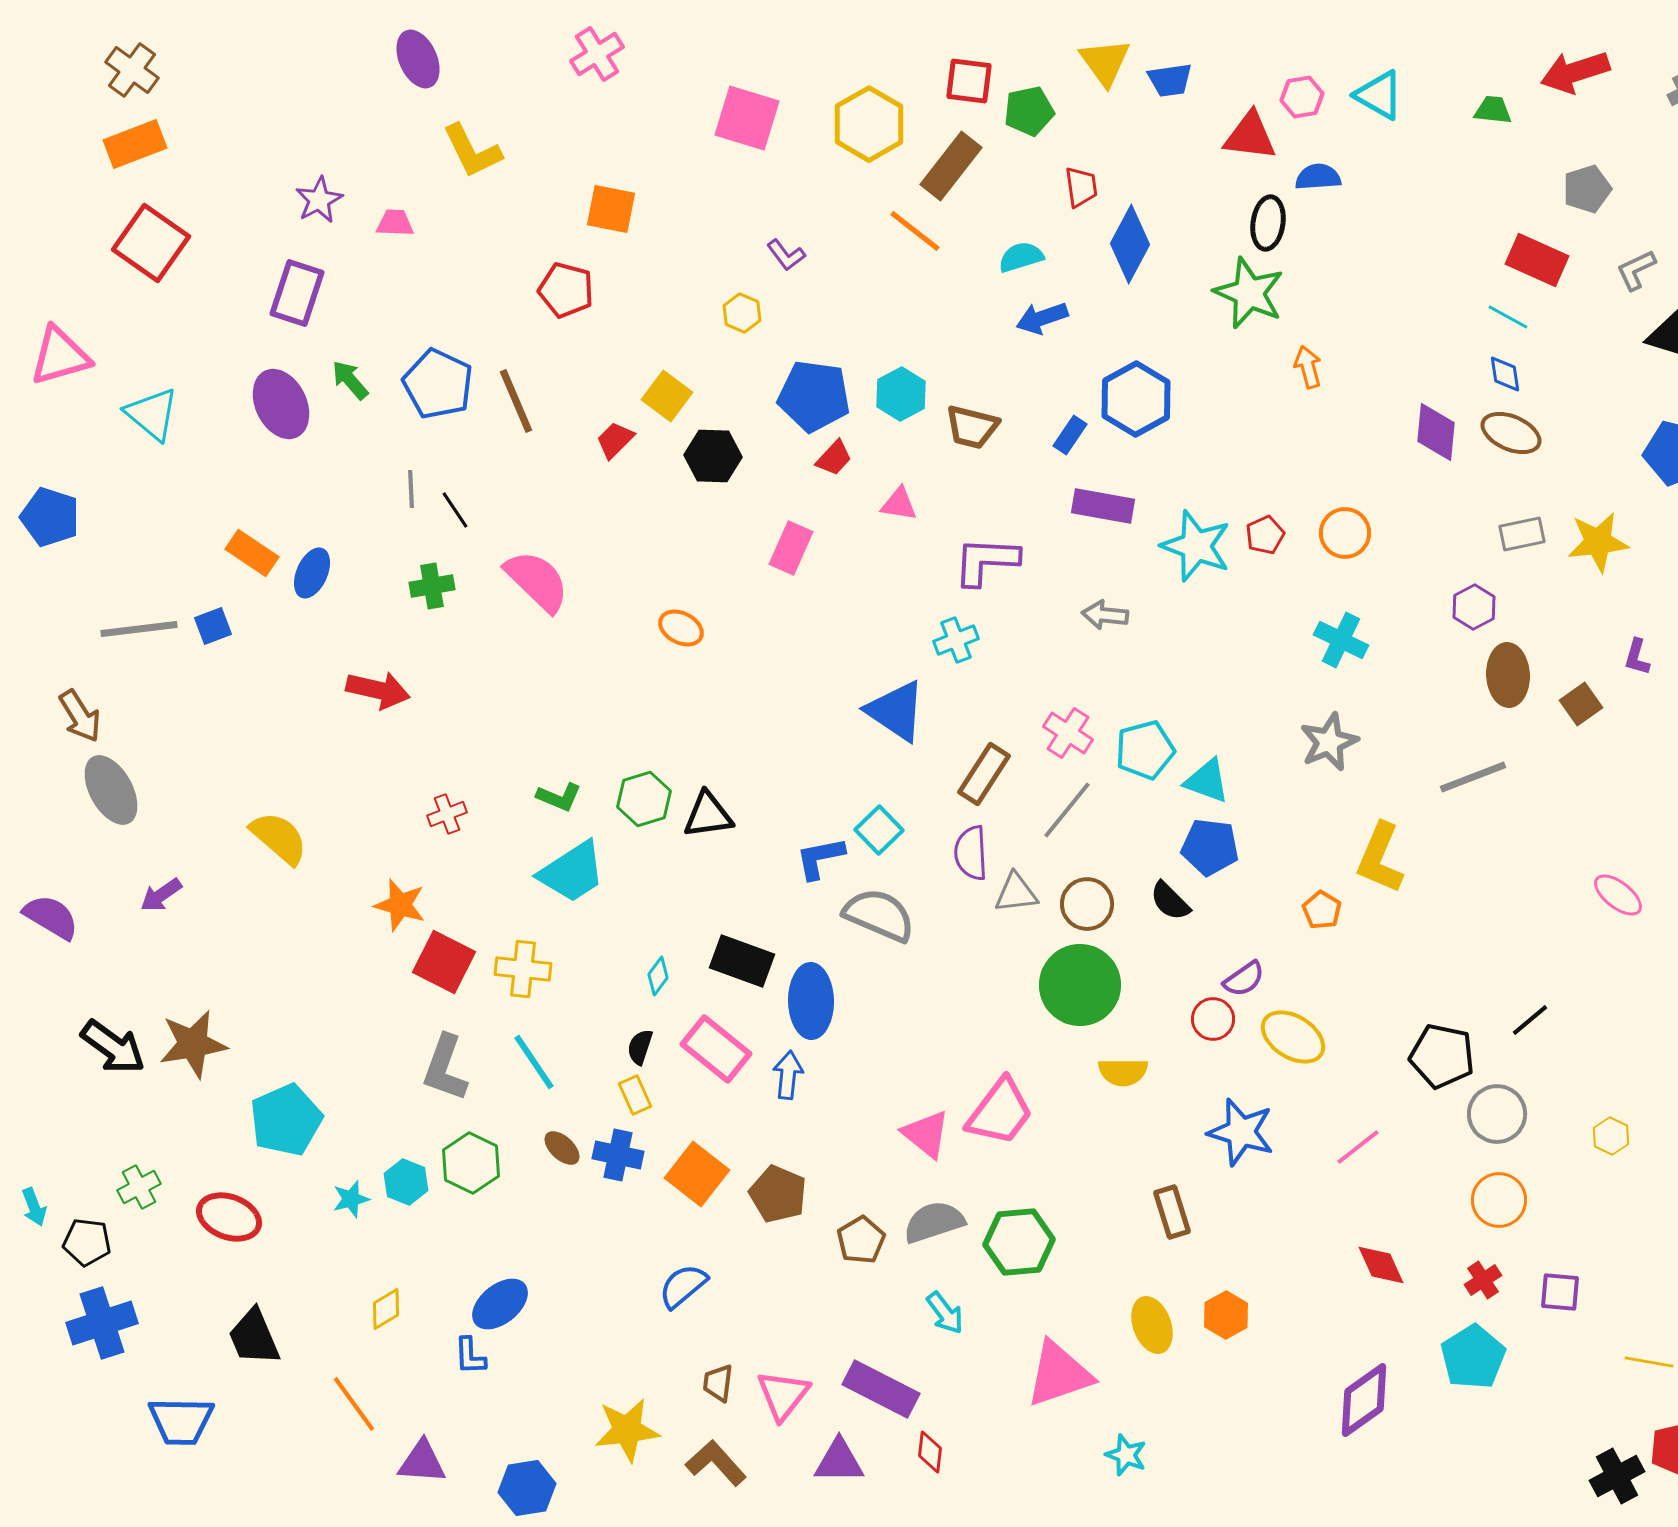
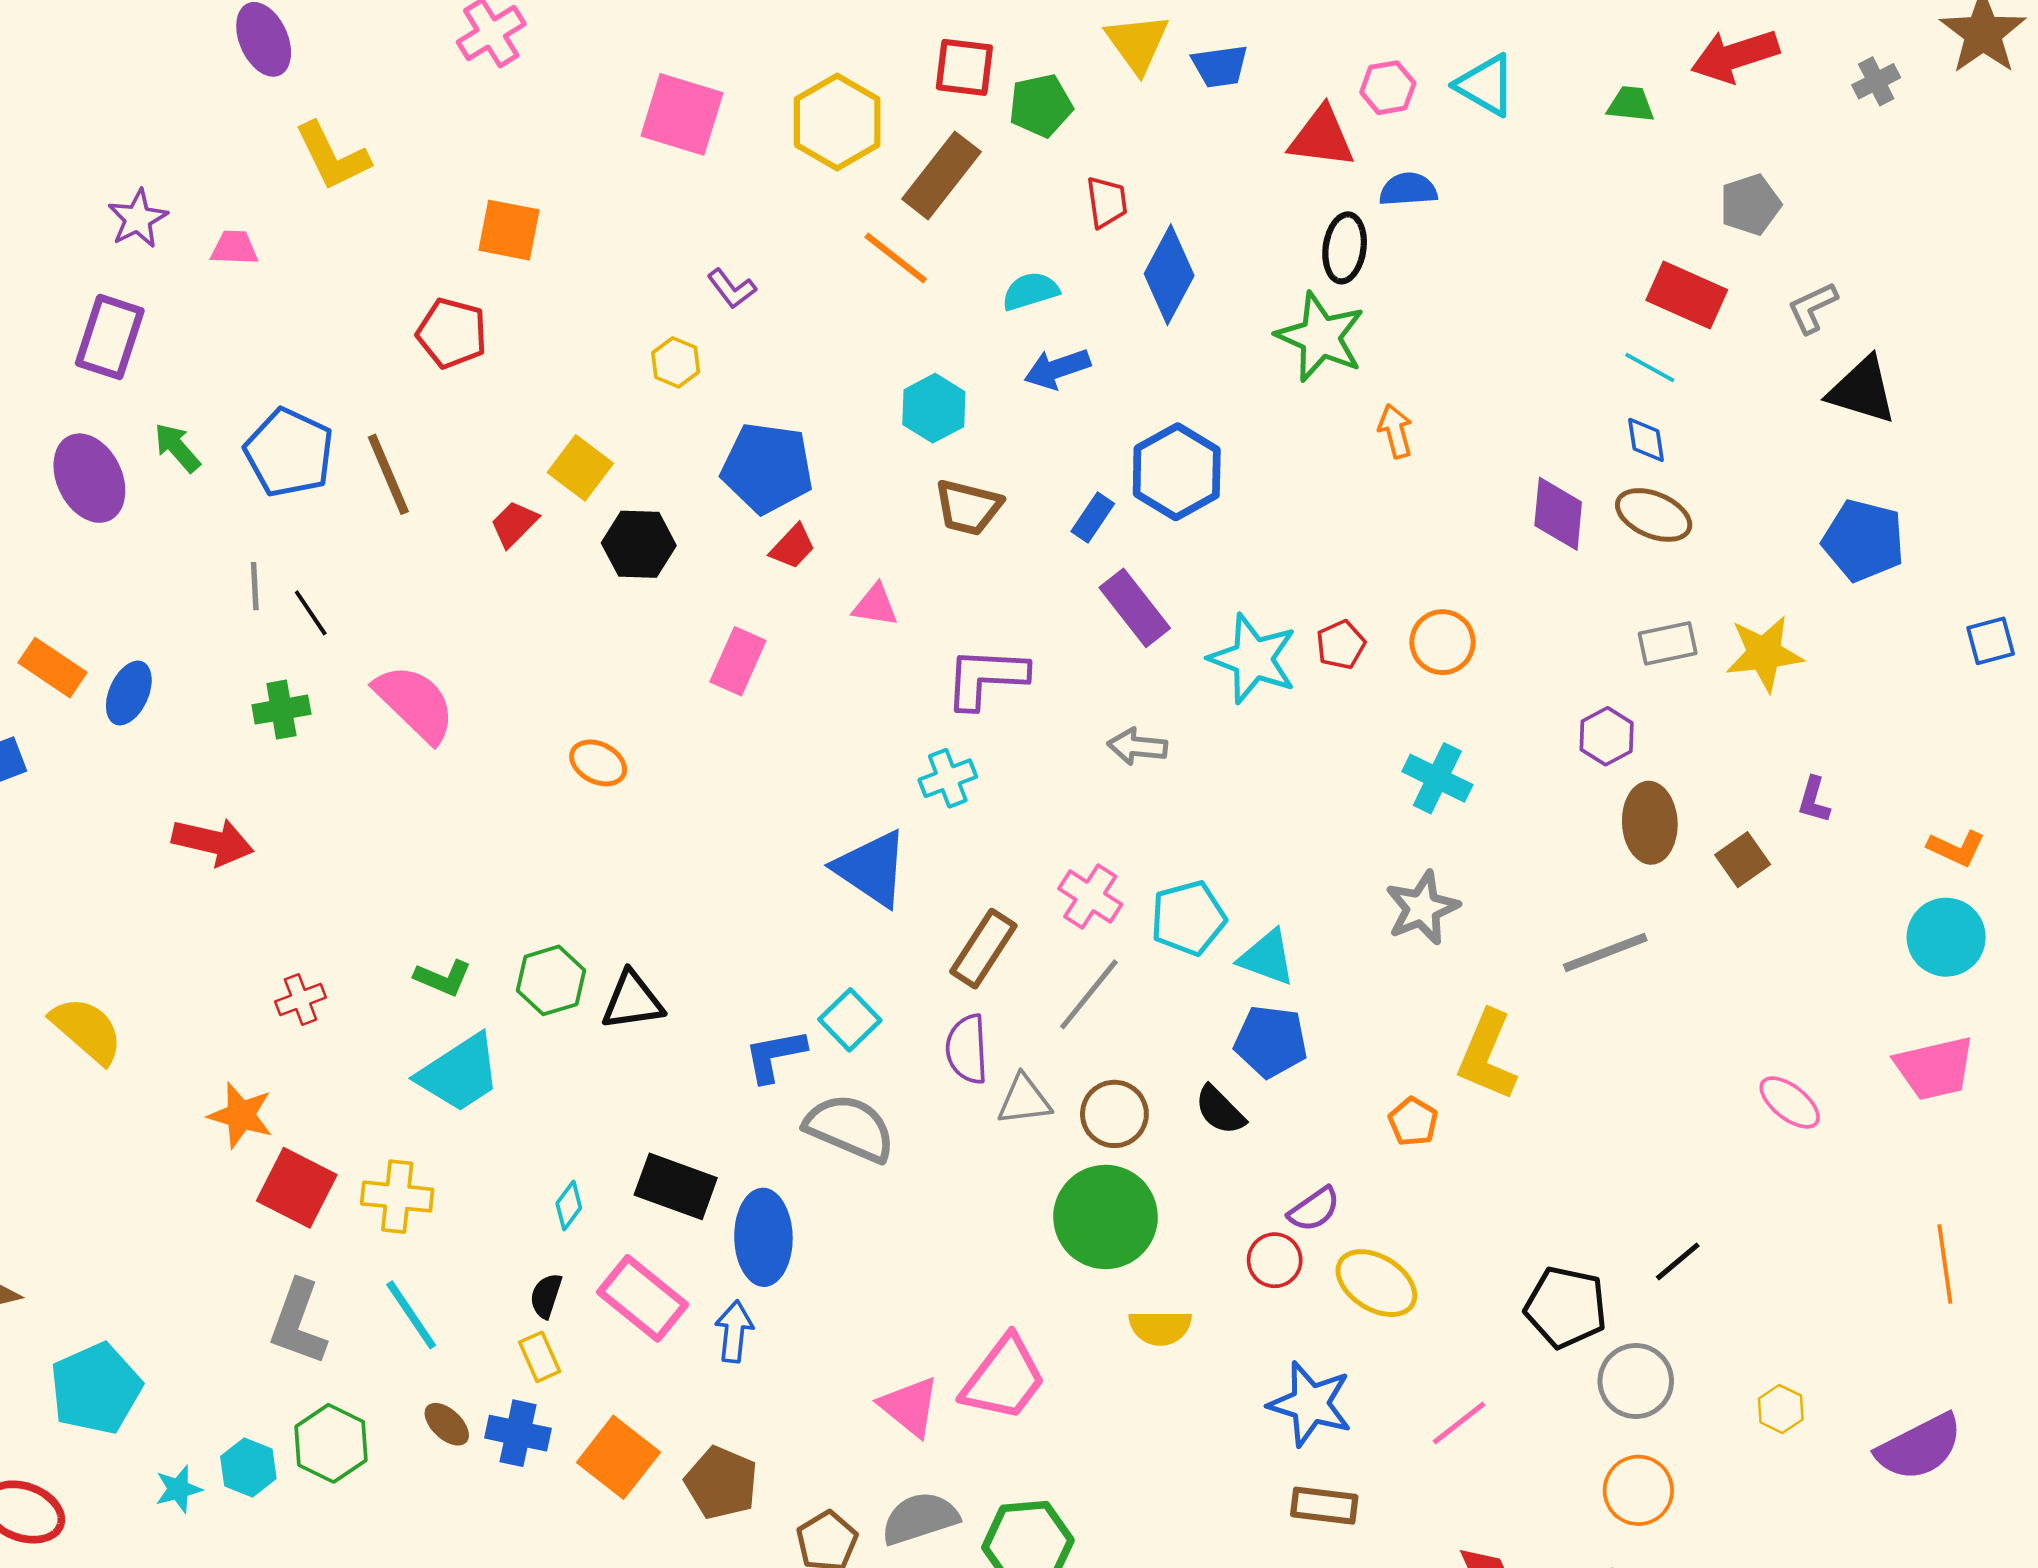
cyan hexagon: (901, 394) -> (934, 408), moved
purple rectangle: (1103, 506) -> (1135, 608), turned 42
brown rectangle: (1172, 1212) -> (1324, 1506), moved, turned -66

